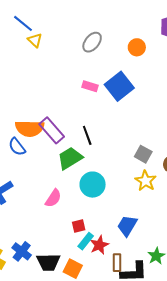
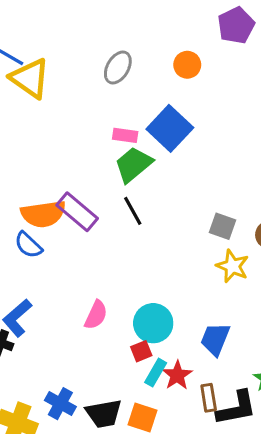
yellow triangle: (35, 40) -> (30, 78), size x1.8
green trapezoid: (70, 158) -> (133, 165), moved
cyan circle: (93, 185) -> (153, 323), moved

